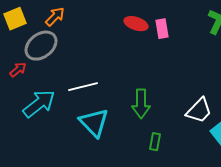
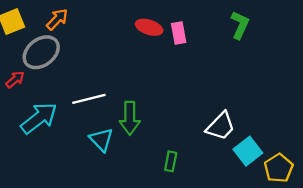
green arrow: (141, 104) -> (130, 118), moved
cyan triangle: (94, 123) -> (101, 140), size x0.7

